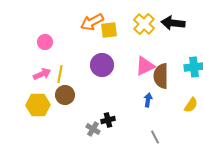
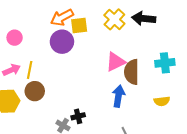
purple circle: (102, 65) -> (62, 42), moved
blue arrow: (148, 100) -> (118, 96), size x1.5
yellow semicircle: (191, 105) -> (162, 101), turned 49

